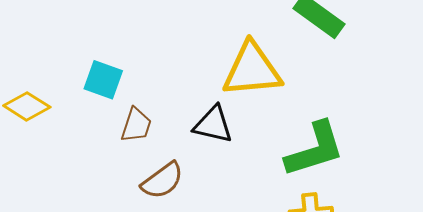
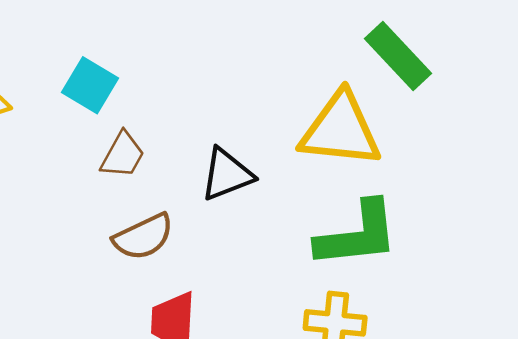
yellow triangle: (252, 70) -> (340, 130), moved
black triangle: (213, 125) -> (227, 174), turned -45

